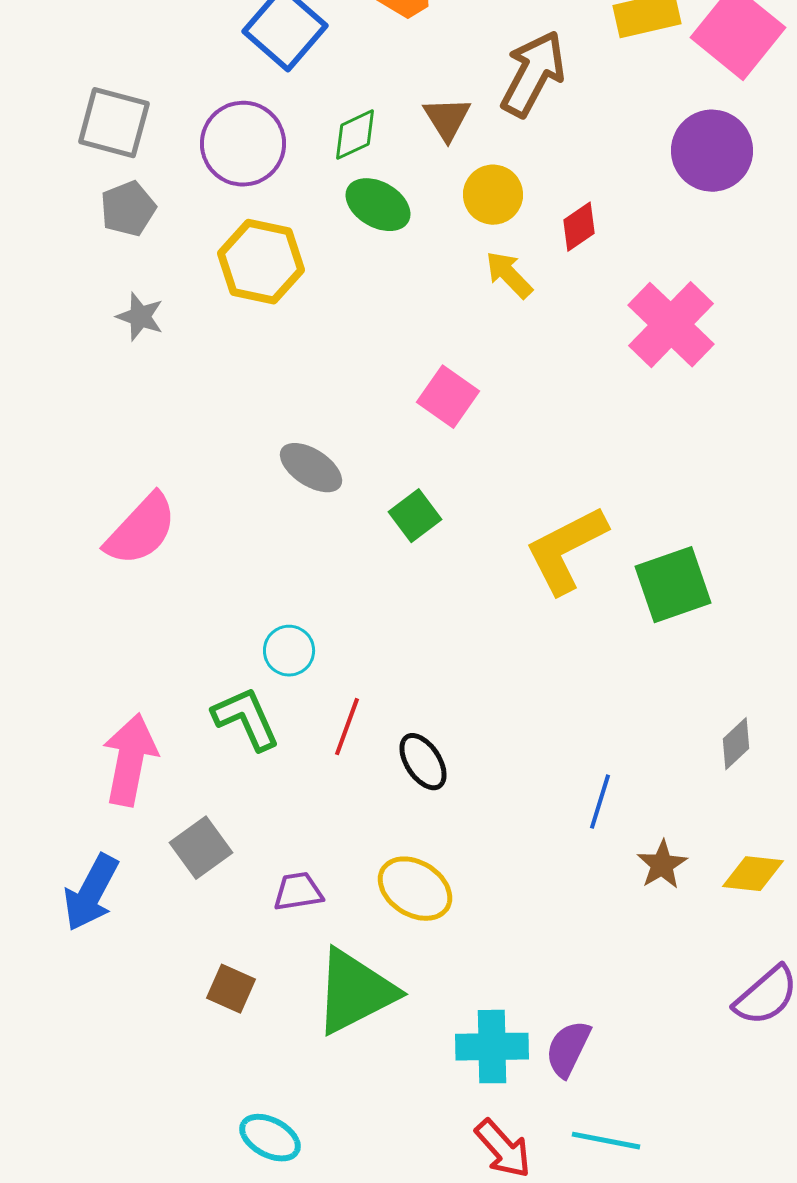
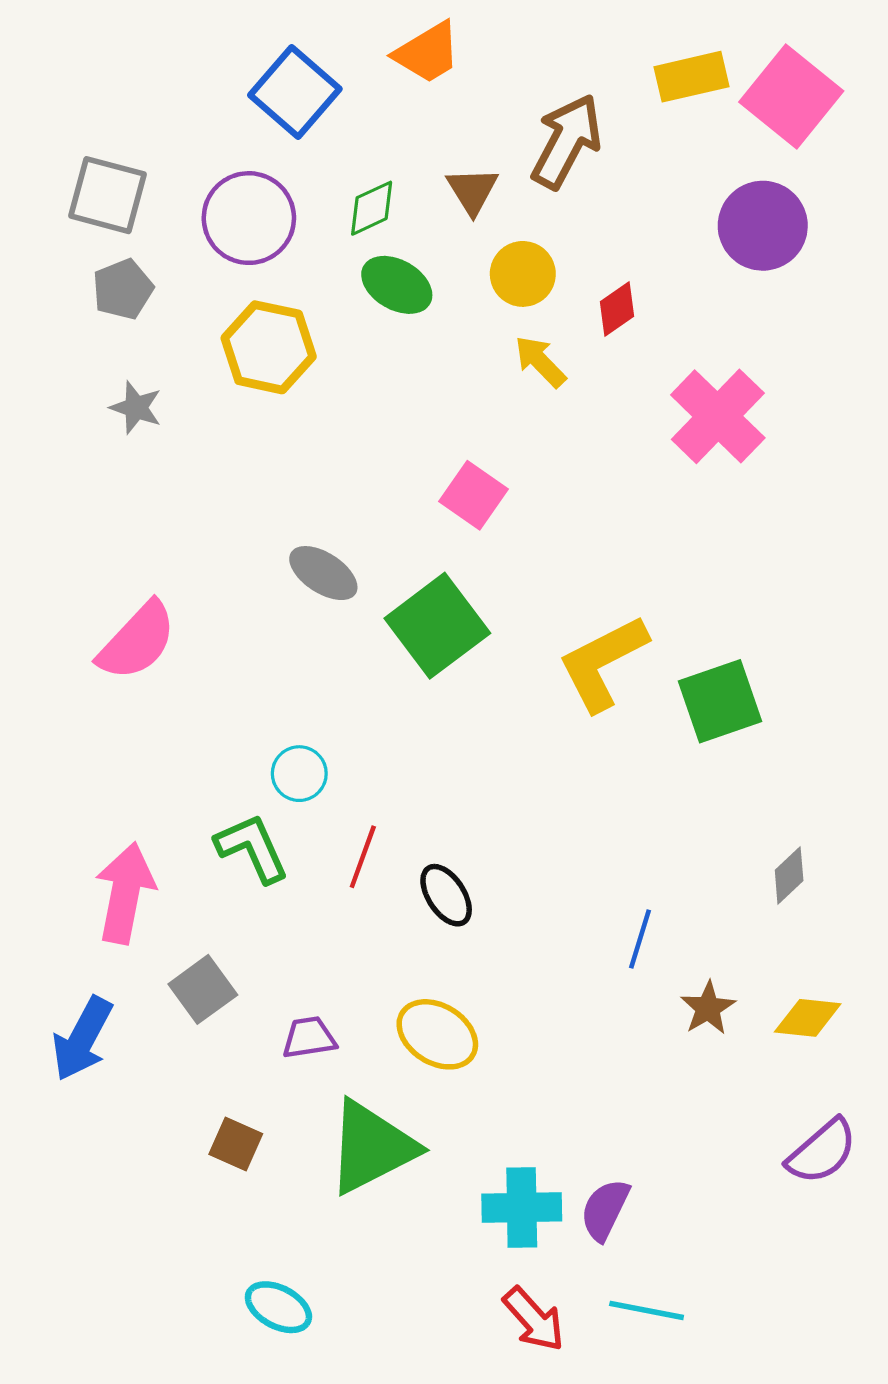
green square: (415, 516) -> (437, 626), size x1.8

